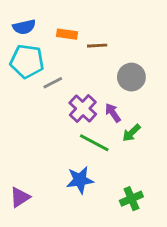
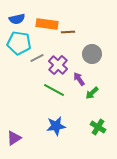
orange rectangle: (67, 34) -> (47, 24), size x1.5
purple cross: (83, 108) -> (58, 65), moved
green line: (94, 143) -> (54, 90), moved
green cross: (131, 199) -> (98, 127), moved, turned -35

